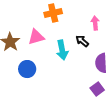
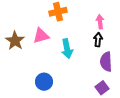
black arrow: (82, 41) -> (98, 40), moved, turned 56
blue circle: (27, 69) -> (44, 82), moved

